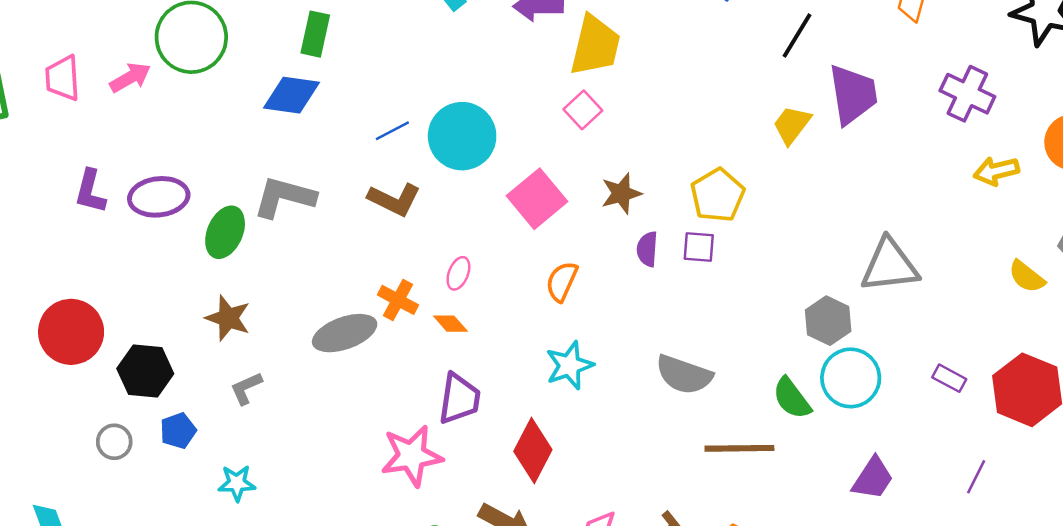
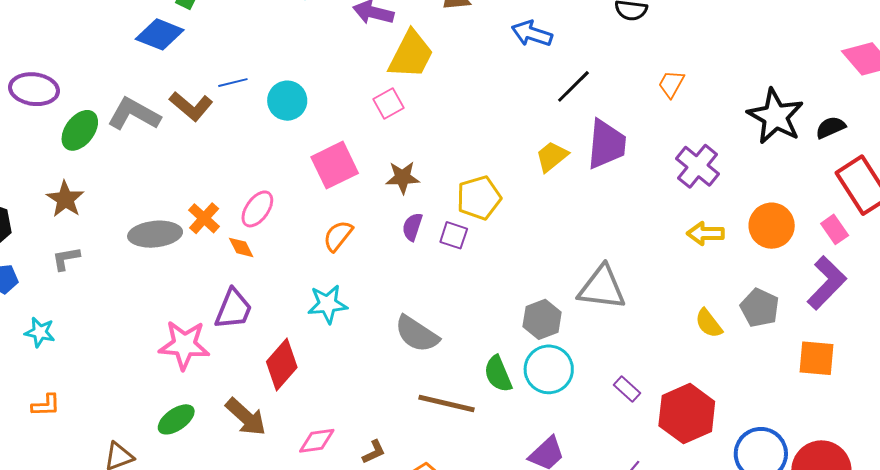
cyan circle: (462, 136) -> (287, 101), size x0.7
brown L-shape: (394, 199) -> (191, 106), moved
pink ellipse: (458, 273) -> (257, 209), size x1.4

